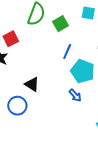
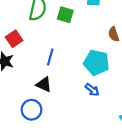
green square: (61, 24) -> (65, 15), turned -35
blue line: (67, 51) -> (50, 57), moved

